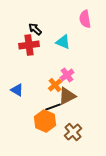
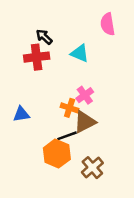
orange cross: (55, 85) -> (70, 108), turned -32
blue triangle: (17, 90) -> (21, 114), turned -40

